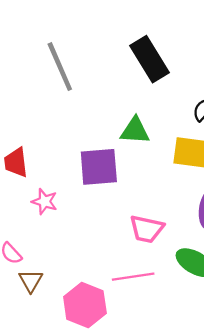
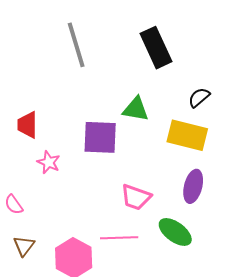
brown triangle: (31, 281) -> (24, 246), moved

